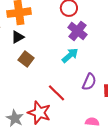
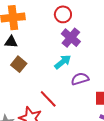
black triangle: (18, 37) -> (11, 42), turned 32
purple semicircle: (89, 82) -> (80, 79), moved, turned -132

